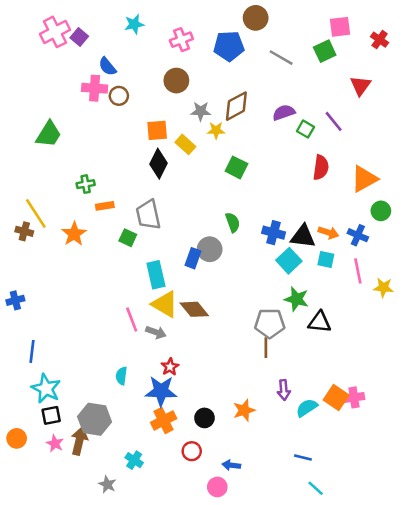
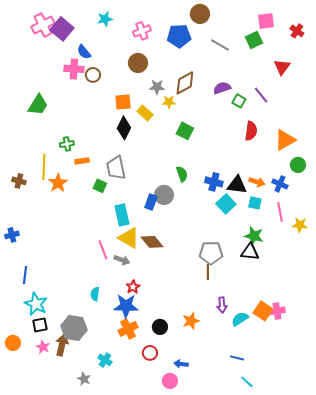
purple square: (79, 37) -> (62, 29), size x1.6
yellow line: (36, 213) -> (44, 167), moved, turned 35
green star: (297, 299) -> (254, 236), moved

